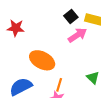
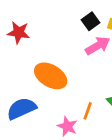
orange line: (59, 85) -> (88, 111), moved

